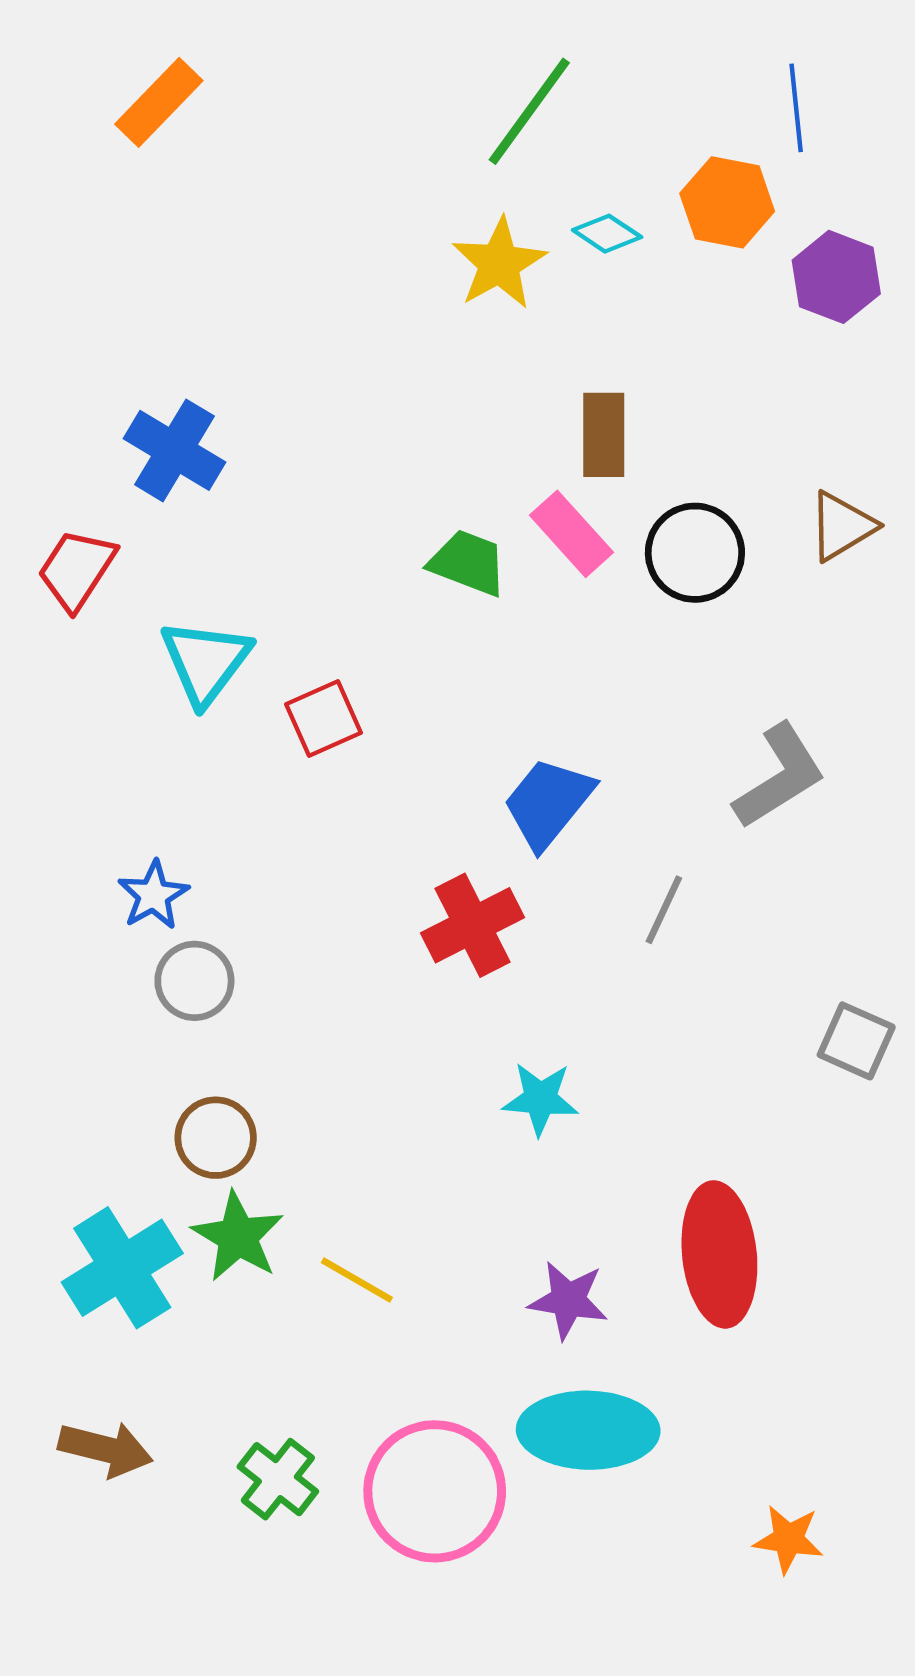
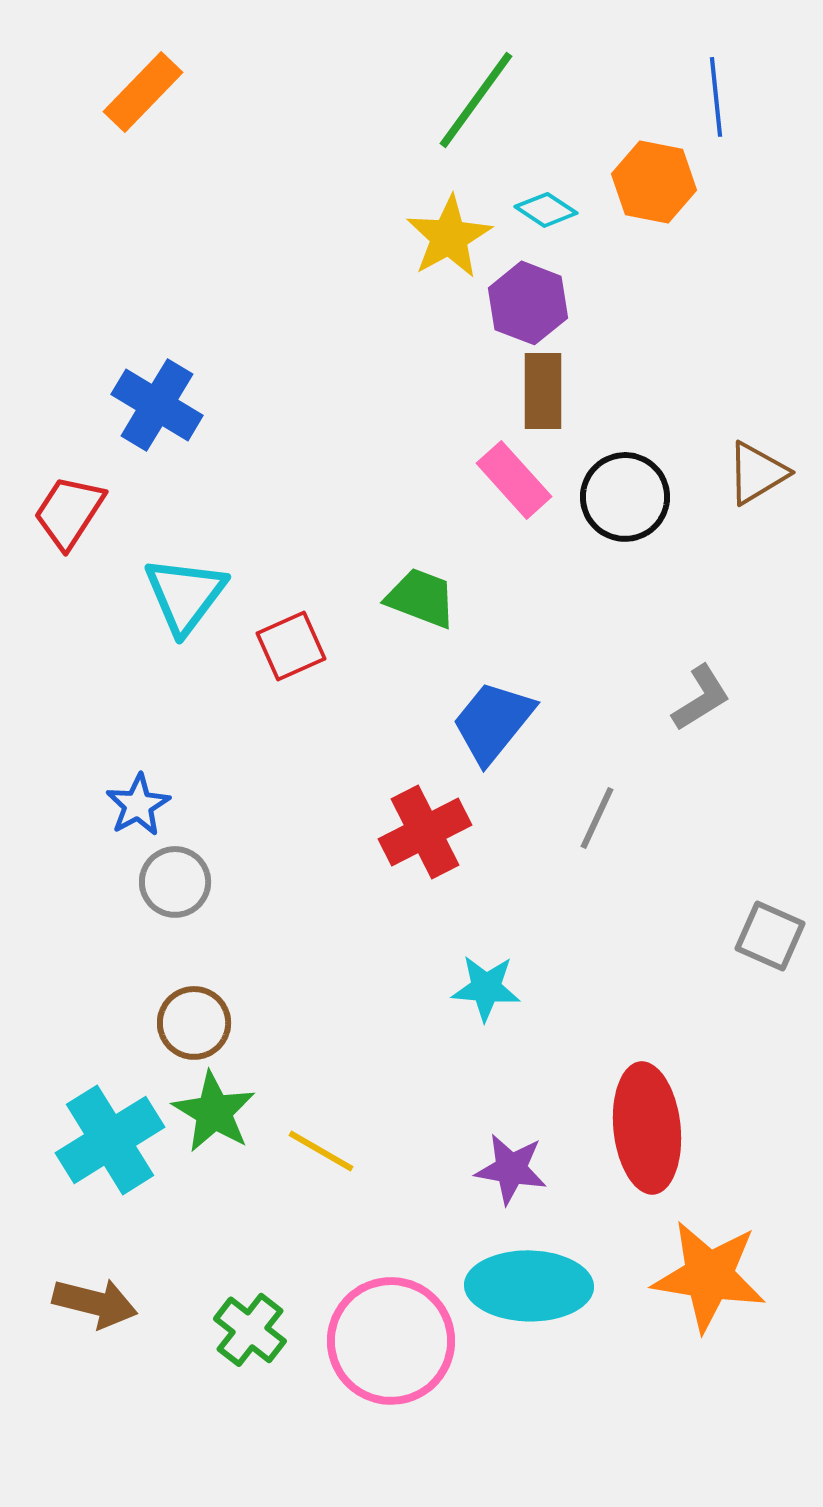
purple hexagon: (836, 277) -> (528, 303), moved
green trapezoid: (468, 563) -> (421, 598), moved
gray L-shape: (779, 776) -> (701, 698), size x0.7
orange star: (788, 1539) -> (709, 1276), moved, size x1.8

